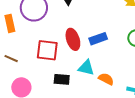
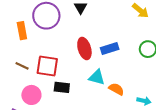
red square: (47, 50) -> (47, 66), moved
black rectangle: (62, 79) -> (62, 87), moved

